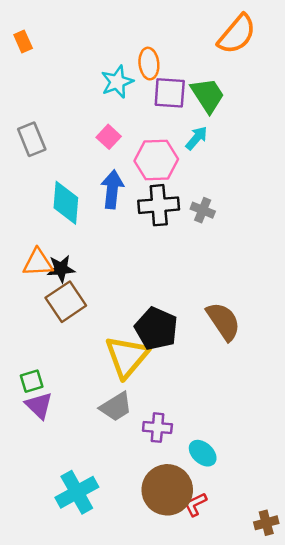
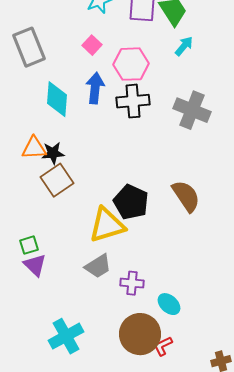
cyan arrow: (197, 138) -> (184, 46), moved
gray rectangle: (32, 139) -> (29, 47), size x1.4
gray cross: (203, 210) -> (192, 110), moved, size x1.8
yellow triangle: (127, 357) -> (107, 225), turned 33

